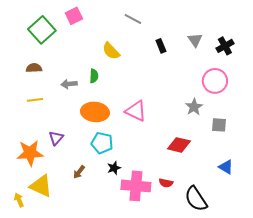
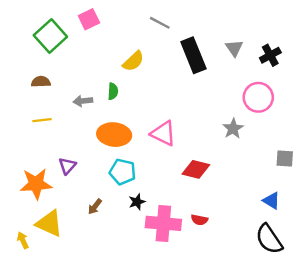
black rectangle: (161, 46) -> (193, 55), size x2.0
yellow semicircle: (111, 51) -> (133, 61), turned -90
gray square: (219, 125) -> (285, 159), moved
red diamond: (179, 145) -> (196, 169), moved
black semicircle: (196, 199) -> (269, 239), moved

